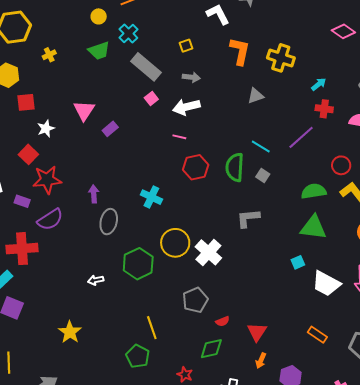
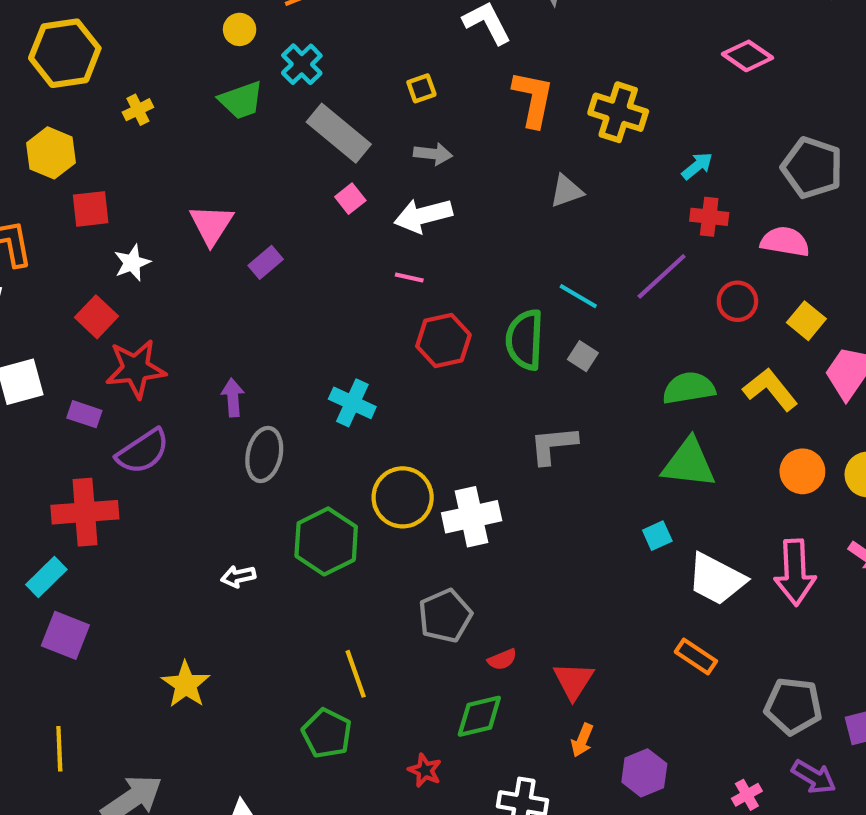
red circle: (341, 165) -> (737, 301), moved
white cross: (208, 252) -> (472, 517), turned 36
orange rectangle: (317, 335) -> (696, 656), moved

